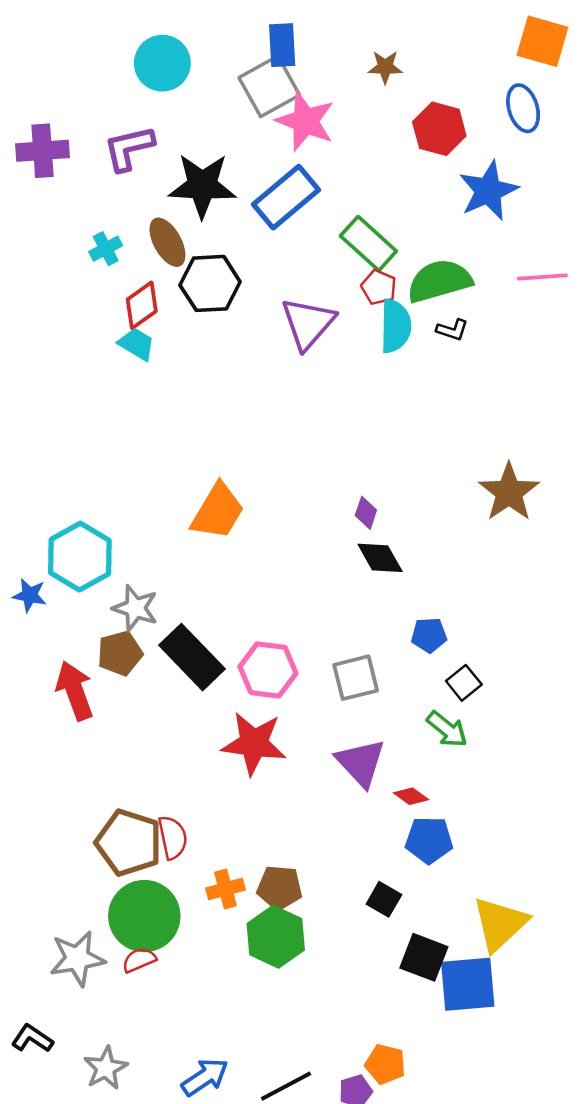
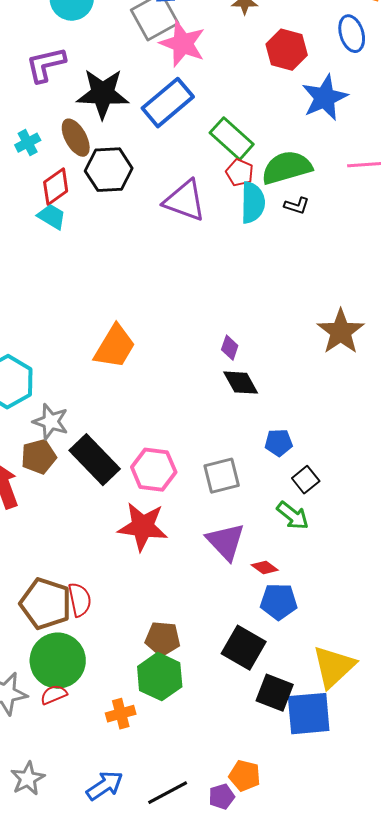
purple triangle: (308, 323) -> (185, 201), turned -51
orange cross: (225, 889) -> (121, 714), moved
black square: (384, 899) -> (244, 648), size x1.6

